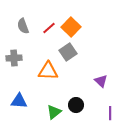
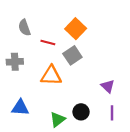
red line: (49, 28) -> (48, 43), moved, turned 56
purple line: (110, 113) -> (112, 113), moved

